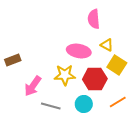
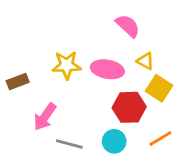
pink semicircle: (94, 19) -> (128, 26), turned 138
yellow star: (65, 75) -> (67, 65), moved

